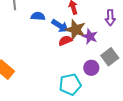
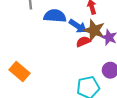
blue semicircle: (38, 16) -> (55, 16), size x1.5

